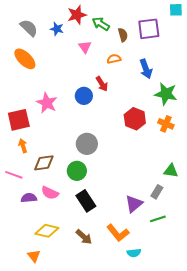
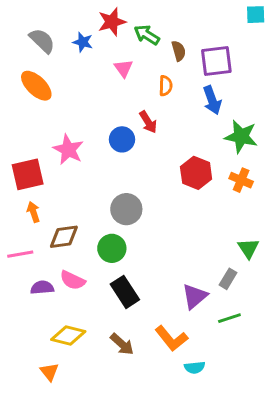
purple square: (149, 29) -> (216, 61), moved
orange semicircle: (114, 59) -> (166, 86), turned 104
green triangle: (171, 171) -> (248, 248), turned 49
pink line: (14, 175) -> (20, 254), turned -30

